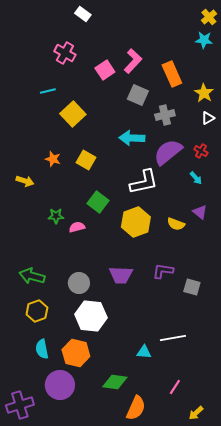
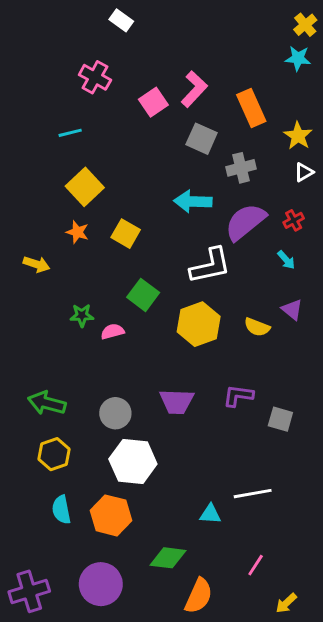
yellow square: (73, 114) -> (85, 187), moved
red cross: (201, 151) -> (294, 220), turned 32
purple circle: (60, 385) -> (101, 584), moved

